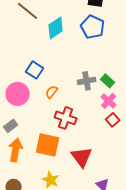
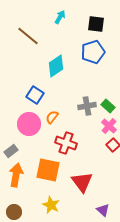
blue pentagon: (93, 27) -> (93, 52), turned 30
cyan diamond: (56, 28) -> (56, 66), moved
pink circle: (18, 94) -> (29, 124), moved

